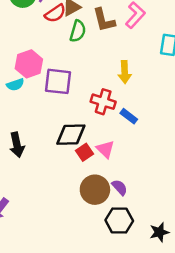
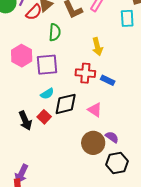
green semicircle: (78, 31) -> (55, 32), moved
cyan semicircle: (15, 85) -> (47, 94), moved
red square: (85, 152) -> (44, 117), moved

